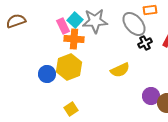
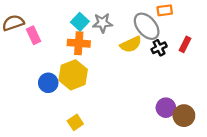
gray star: (95, 21) -> (103, 23), size x0.7
pink rectangle: (63, 26) -> (34, 35), moved
yellow semicircle: (120, 70) -> (131, 44), moved

